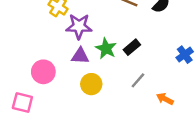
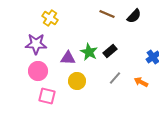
purple star: (79, 26) -> (36, 44), moved
orange arrow: (165, 99) -> (141, 82), moved
pink square: (22, 103) -> (47, 96), moved

